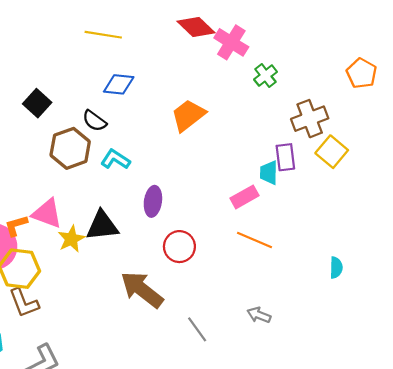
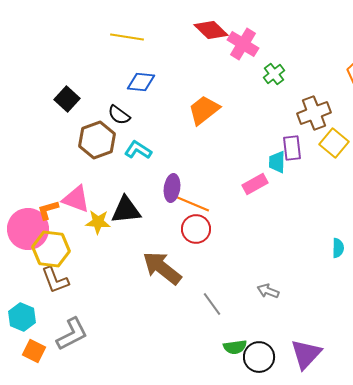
yellow star: (71, 239) -> (98, 222), turned 30
orange line: (254, 240) -> (193, 204), moved

